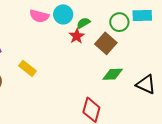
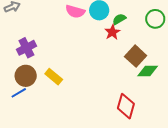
brown square: (106, 43) -> (136, 56), moved
yellow rectangle: (27, 68) -> (54, 77), moved

